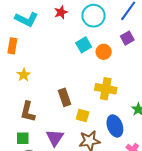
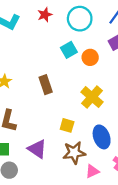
yellow cross: (106, 89) -> (92, 97), turned 30
brown rectangle: (64, 97) -> (46, 85), moved
purple triangle: (55, 138) -> (37, 149), turned -30

